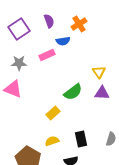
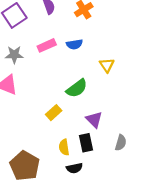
blue semicircle: (63, 41) -> (74, 44), moved
purple triangle: (102, 93) -> (94, 120), moved, turned 42
yellow semicircle: (52, 141) -> (64, 147), moved, turned -80

